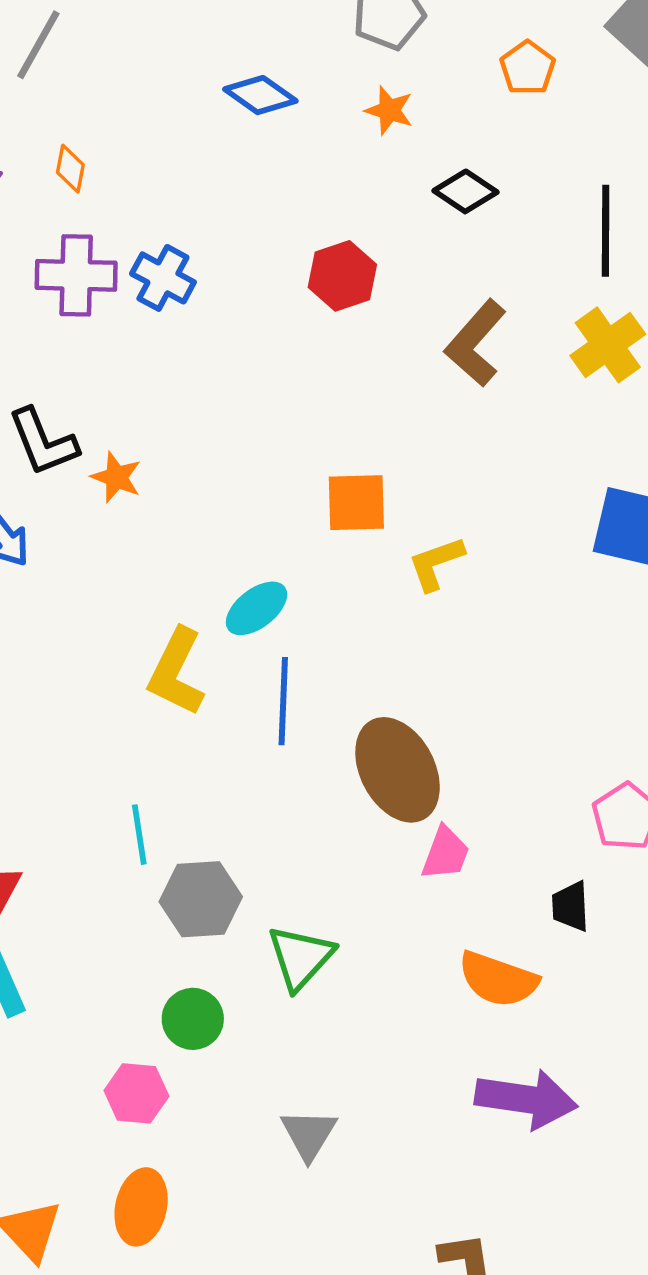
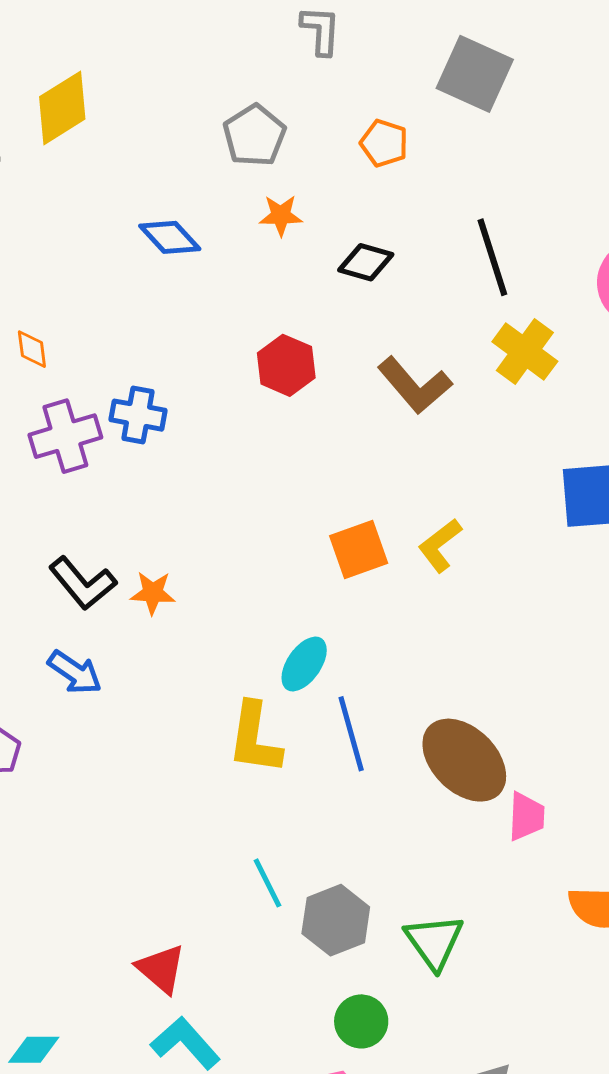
blue diamond: (260, 95) -> (170, 237), turned 30
brown L-shape: (476, 343) -> (415, 385), turned -64
yellow L-shape: (436, 563) -> (440, 545), moved

